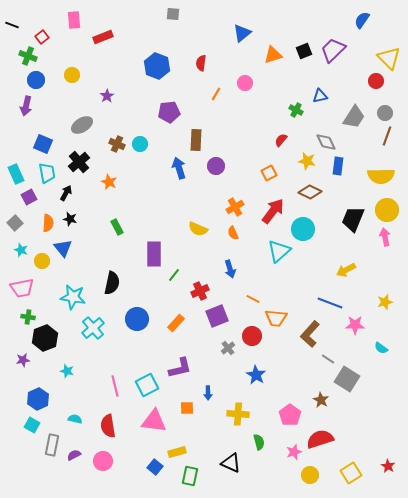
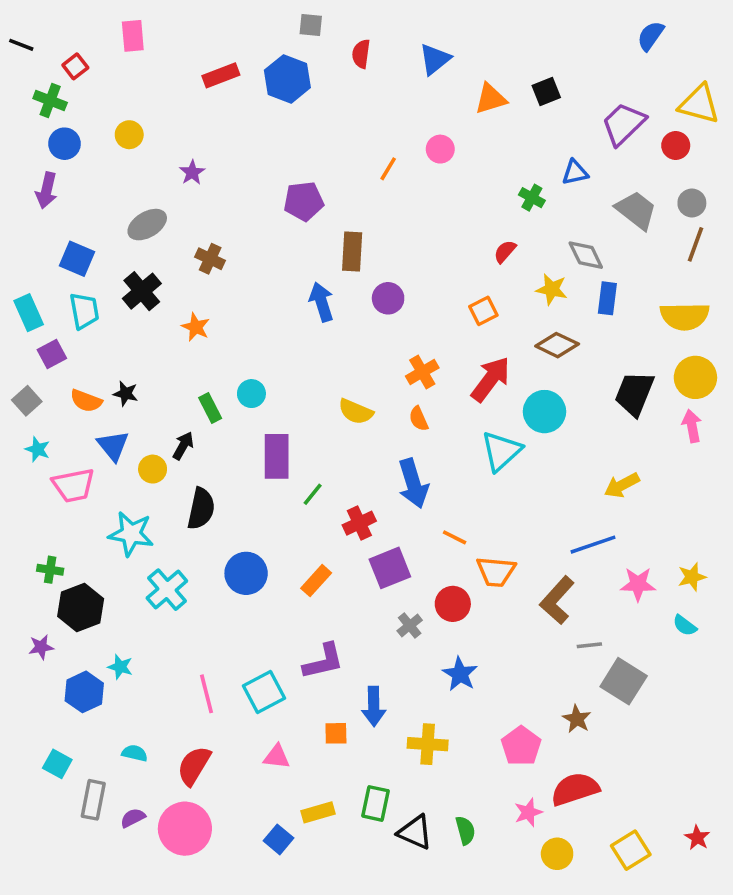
red rectangle: (103, 37) -> (221, 75), moved
purple trapezoid: (333, 50) -> (624, 124), moved
yellow triangle: (389, 58) -> (699, 104), turned -30
red semicircle: (201, 63) -> (361, 54), moved
blue hexagon: (157, 66) -> (287, 79), moved
gray trapezoid: (354, 117) -> (636, 210), turned -85
cyan circle: (140, 144) -> (251, 394), moved
black arrow: (66, 193) -> (183, 446), moved
orange semicircle: (48, 223) -> (86, 401), turned 108
yellow circle: (42, 261) -> (153, 469), moved
blue arrow: (230, 269) -> (413, 483), size x1.5
pink trapezoid: (22, 288) -> (73, 485), moved
yellow star: (385, 302) -> (692, 577), moved
blue line: (330, 303) -> (593, 545), turned -40
gray line: (328, 359) -> (589, 645), turned -40
blue arrow: (208, 393) -> (374, 706), size x1.5
blue hexagon: (38, 399) -> (84, 692), moved
pink triangle: (154, 421) -> (277, 757), size x0.6
red semicircle: (108, 426) -> (194, 766), turned 40
green semicircle: (259, 442) -> (465, 830), moved
pink circle: (103, 461) -> (185, 829), size x1.5
green rectangle: (190, 476) -> (375, 803), moved

